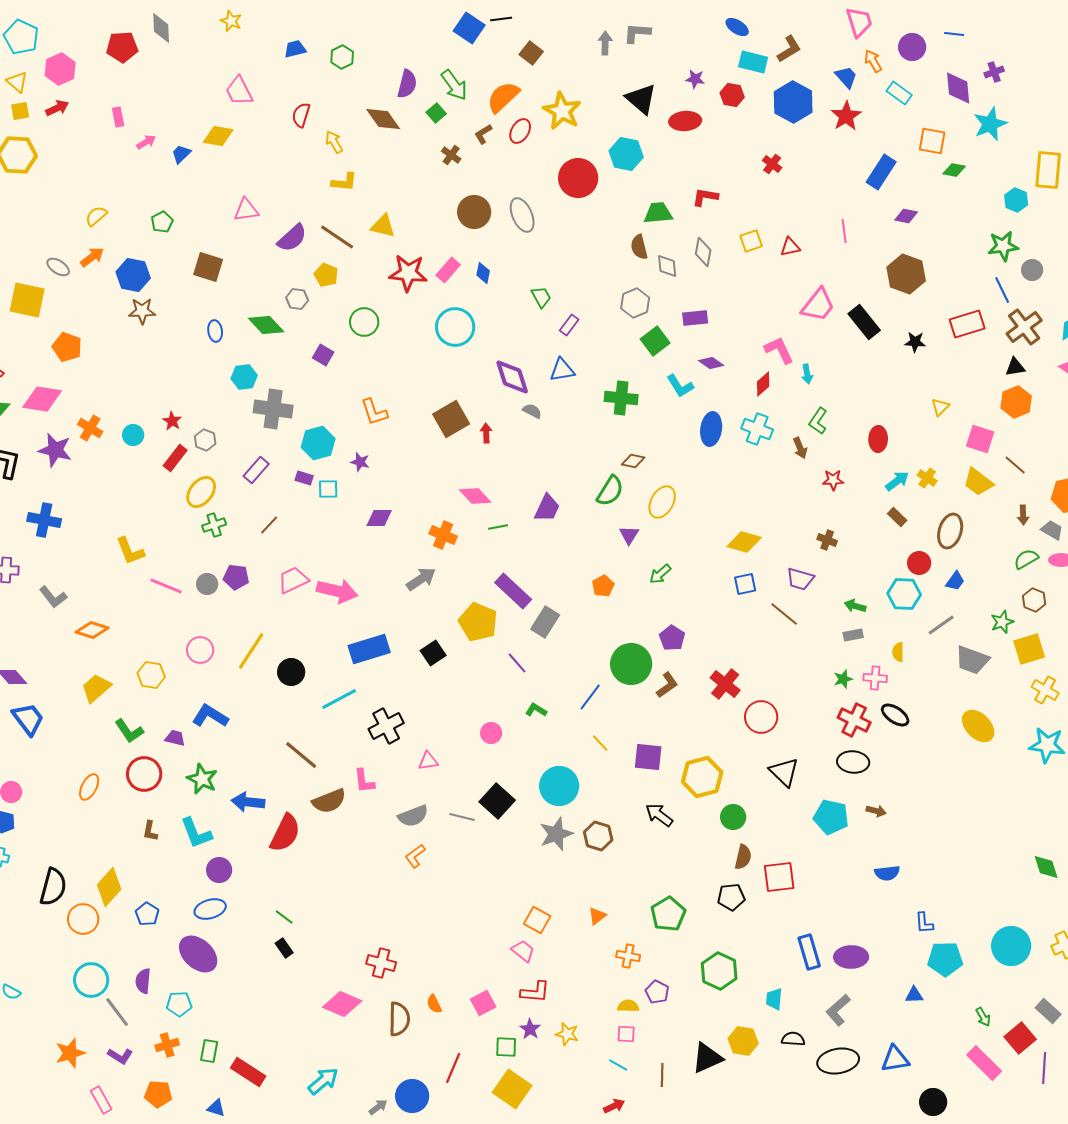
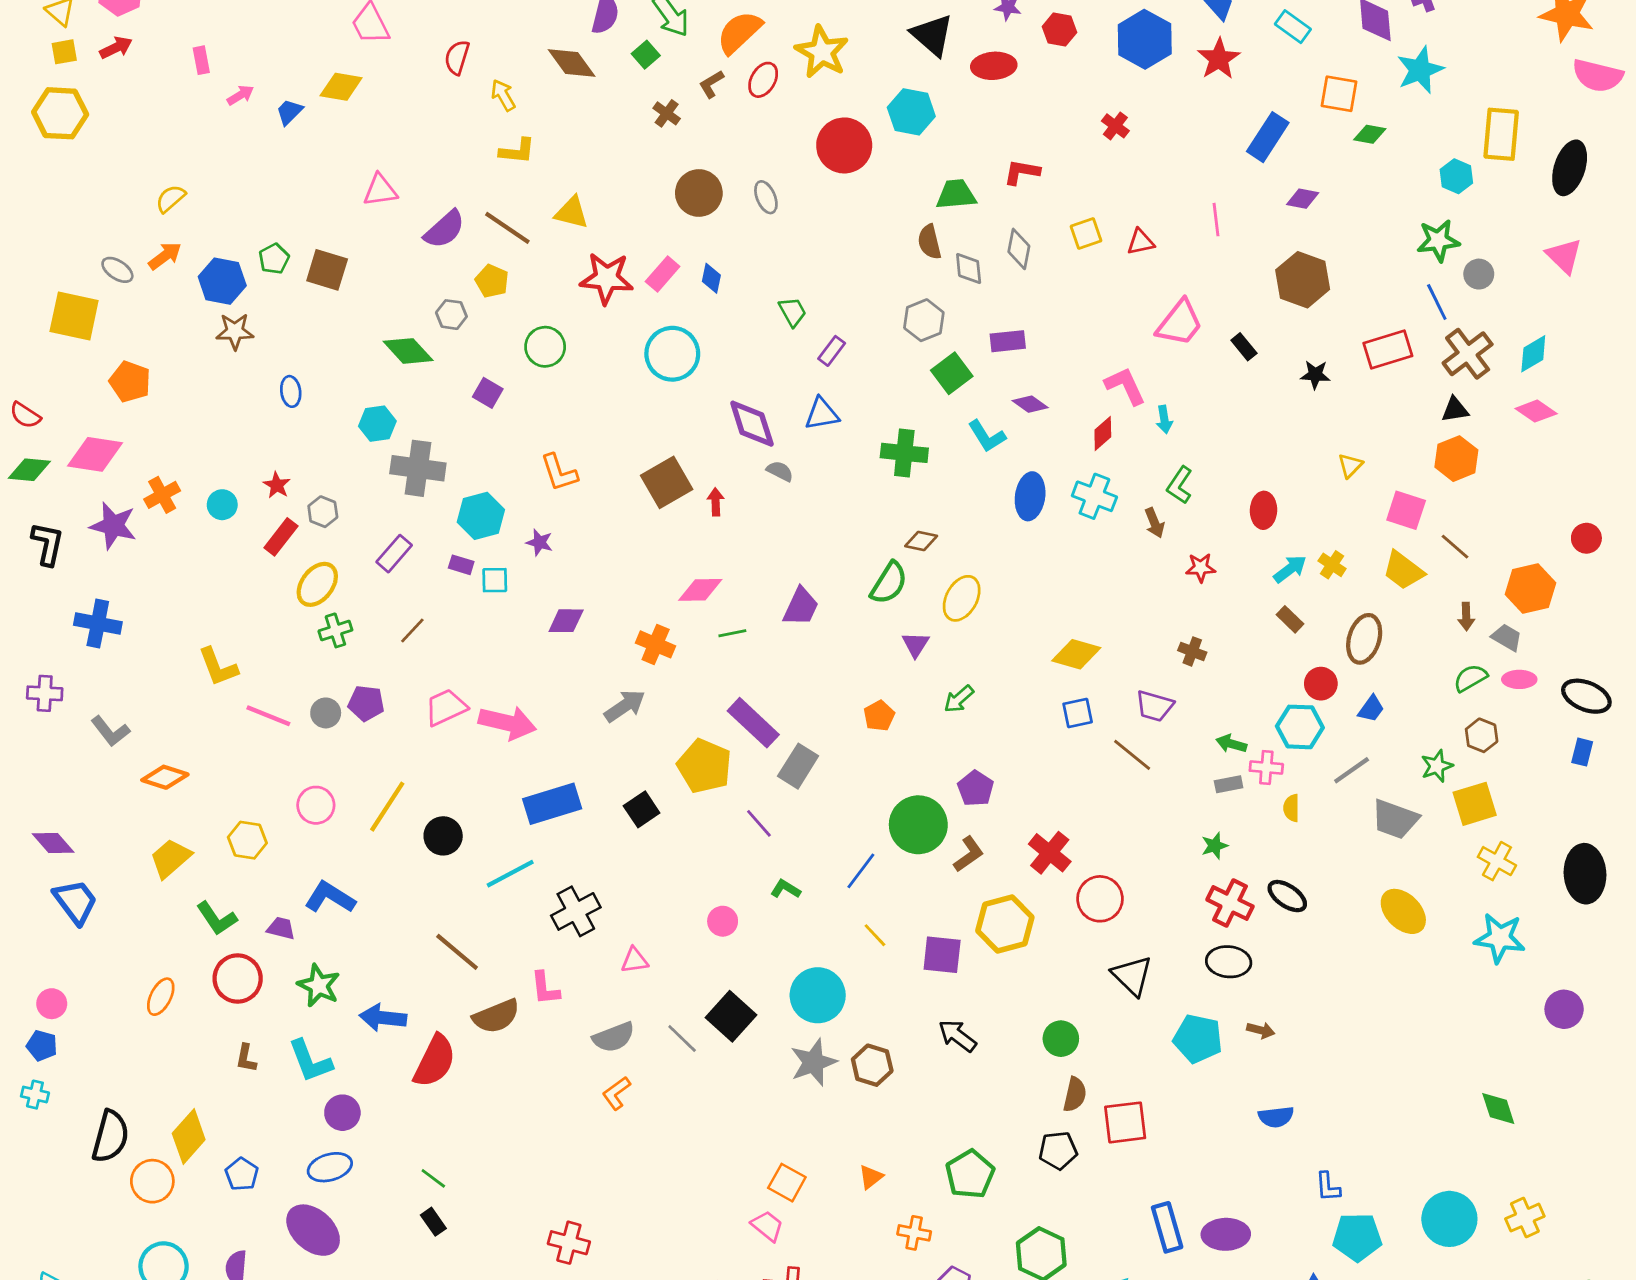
gray ellipse: (522, 215) -> (766, 197), size x0.7
green pentagon: (162, 222) -> (274, 259), moved
black rectangle: (864, 322) -> (1244, 347), size x0.6
blue ellipse: (215, 331) -> (291, 391), moved
orange cross: (90, 428) -> (162, 495), turned 30
pink diamond: (475, 496) -> (700, 590), turned -48
pink cross: (875, 678) -> (1266, 767), moved
yellow hexagon: (702, 777) -> (1005, 924), moved
gray line: (462, 817) -> (682, 1039), turned 30

